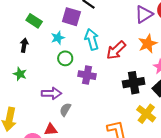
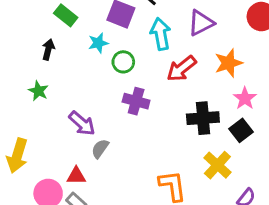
purple triangle: (144, 14) -> (201, 23), moved
cyan arrow: (92, 39) -> (161, 34), moved
green circle: (65, 58) -> (123, 62), moved
purple arrow: (52, 93) -> (82, 123), turned 36

